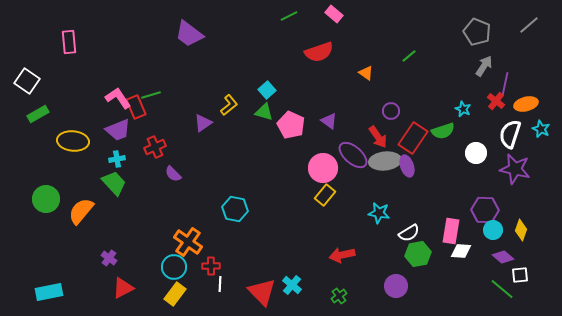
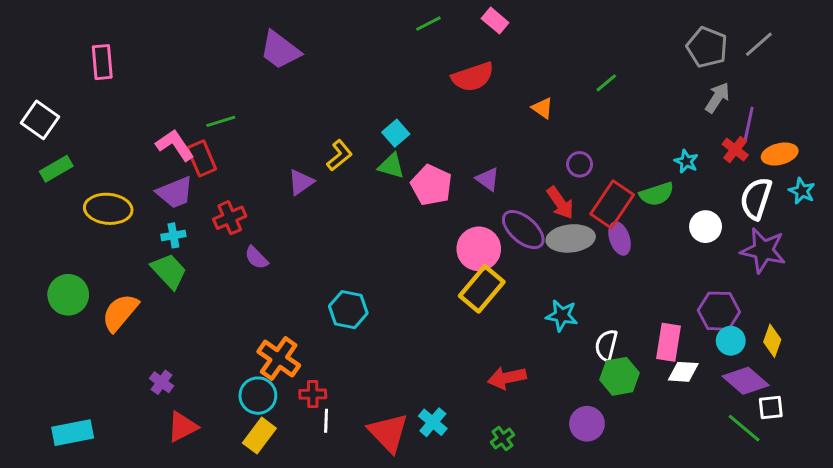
gray line: (529, 25) -> (759, 44), moved
green line: (151, 95) -> (221, 121), moved
purple ellipse: (407, 166) -> (620, 238), moved
yellow rectangle: (325, 195) -> (482, 289), size x1.4
white semicircle: (409, 233) -> (606, 345), turned 135
purple diamond: (503, 257) -> (746, 381), size x1.4

